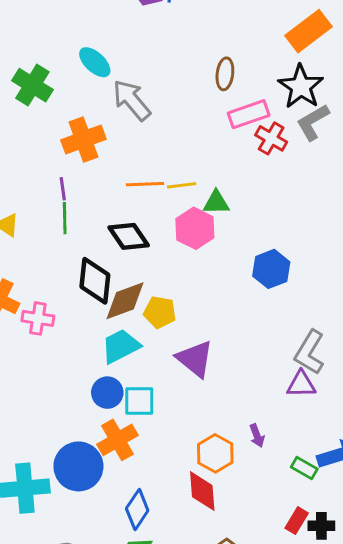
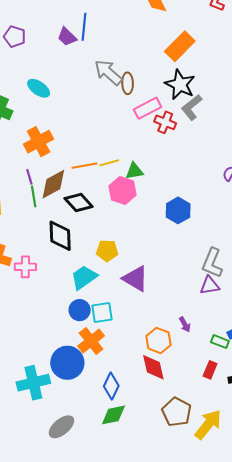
gray arrow: (132, 100) -> (108, 72), moved
brown diamond: (125, 301) -> (53, 184), moved
red rectangle: (297, 521) -> (210, 370), moved

